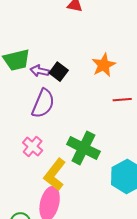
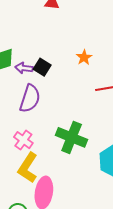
orange star: (104, 65) -> (84, 57), size x0.7
yellow L-shape: (55, 174) -> (28, 168), moved

